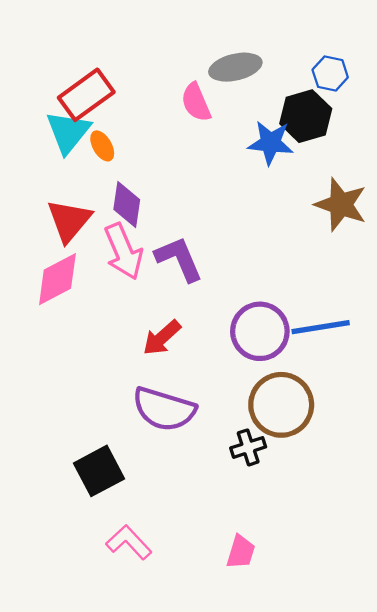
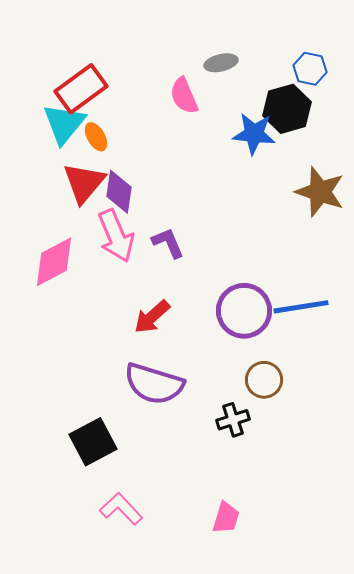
gray ellipse: (235, 67) -> (221, 63), size x0.7
red triangle: (69, 221) -> (84, 183), moved
purple L-shape: (179, 259) -> (168, 243), size x0.7
brown circle: (281, 405) -> (264, 380), size x0.6

